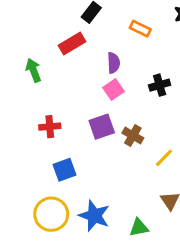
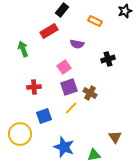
purple semicircle: (114, 63) -> (77, 44), turned 104
pink square: (114, 90) -> (64, 67), moved
yellow line: (164, 158) -> (71, 108), moved
yellow circle: (51, 214) -> (20, 134), moved

